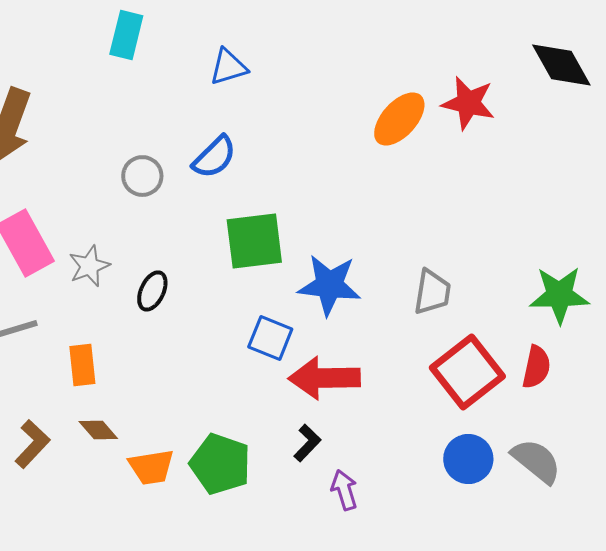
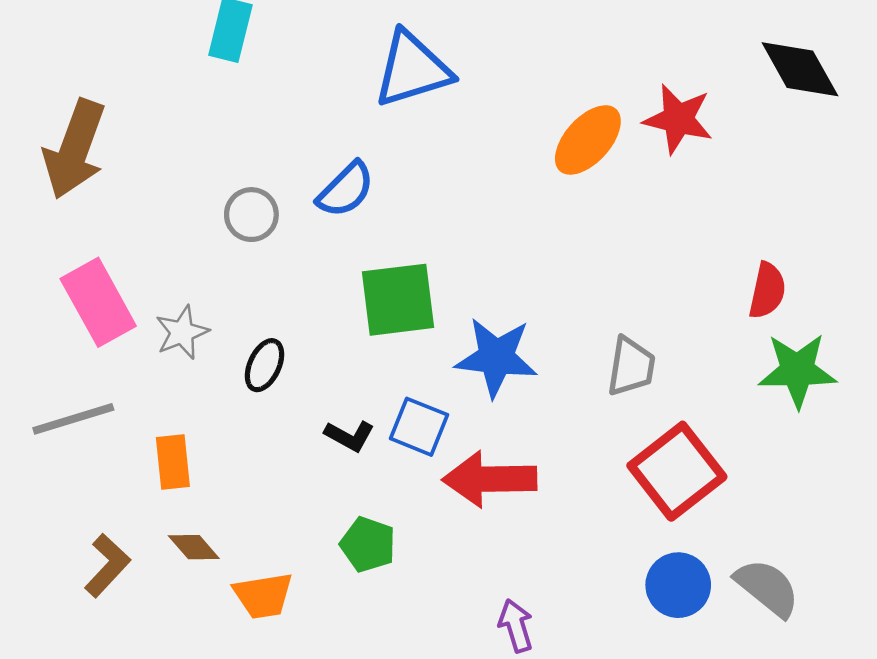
blue triangle: (228, 67) -> (412, 69), moved, size x1.6
red semicircle: (536, 367) -> (767, 291), moved
black L-shape: (307, 443) -> (350, 436), moved, turned 75
green pentagon: (220, 464) -> (368, 545), moved, size x0.7

